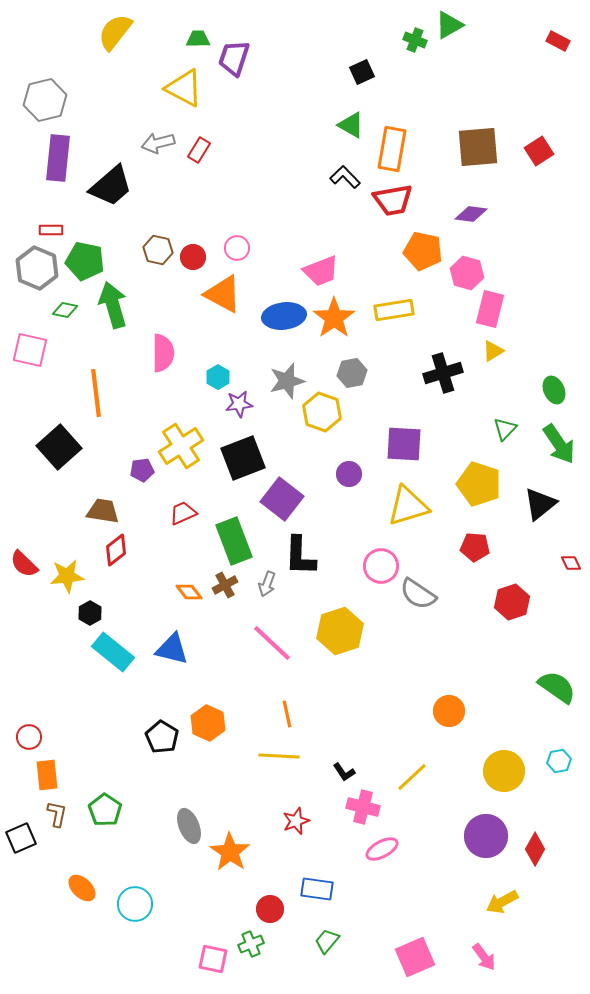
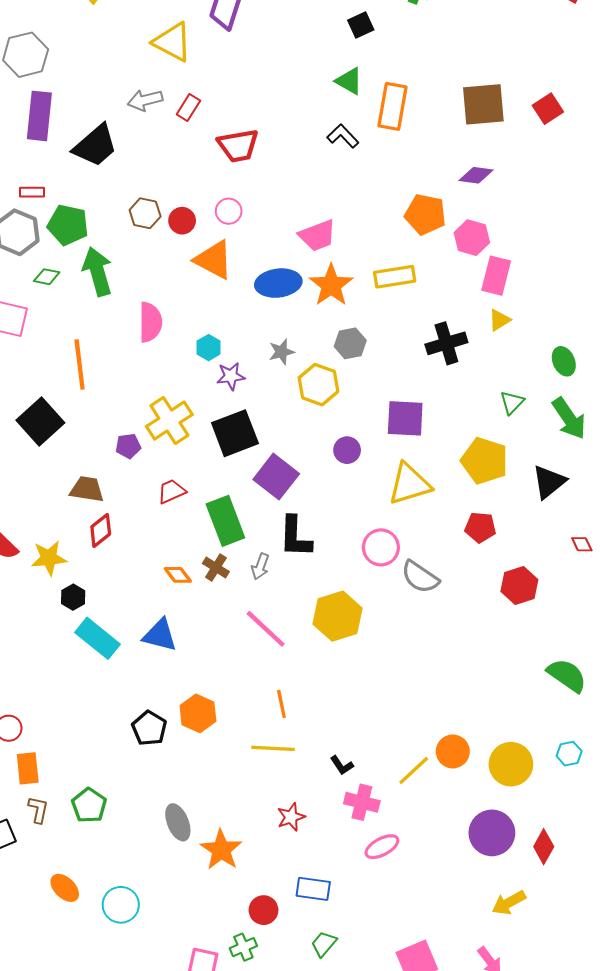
red trapezoid: (393, 200) -> (238, 146), moved
gray star: (287, 381) -> (281, 352), size x0.7
brown cross: (225, 585) -> (216, 567), turned -30
orange circle: (449, 711) -> (453, 751), moved

